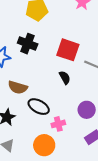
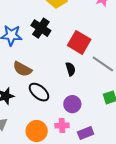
purple circle: (87, 110) -> (72, 104), moved
pink cross: (58, 124) -> (62, 126), moved

